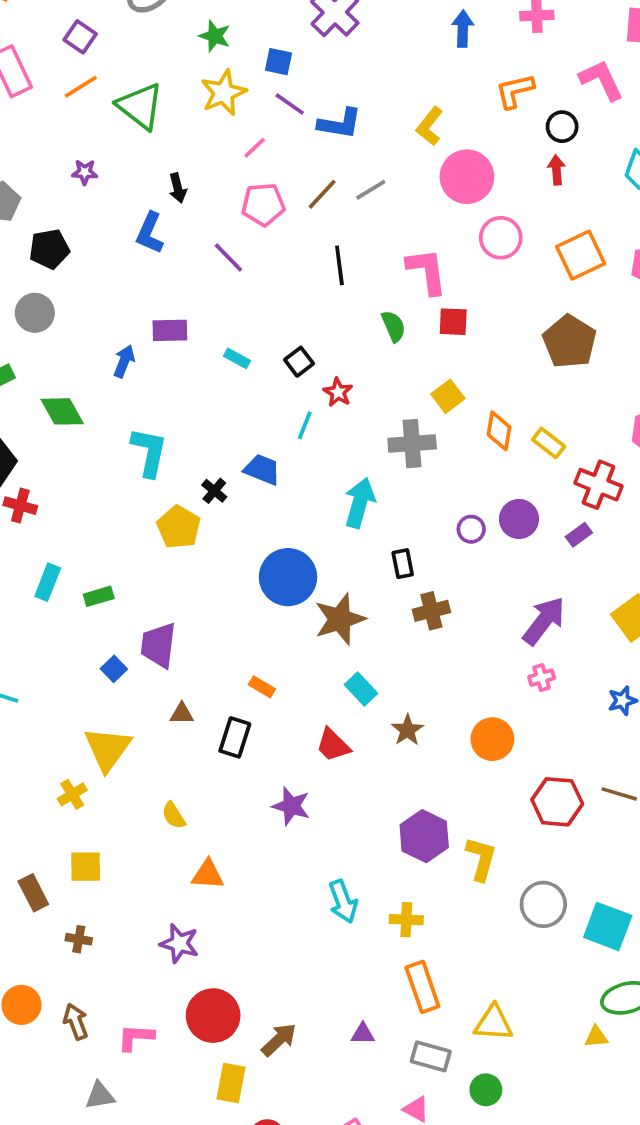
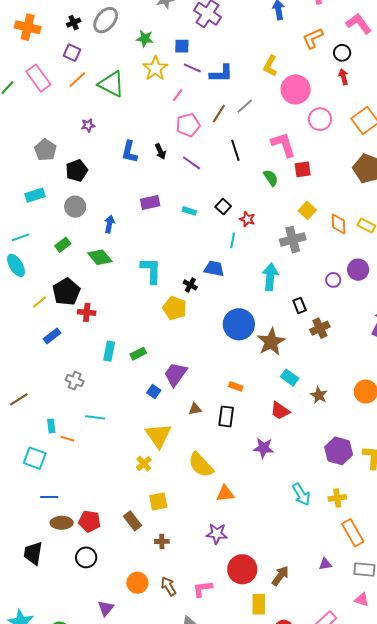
black arrow: (178, 188) -> (160, 151), moved
purple line: (228, 257) -> (192, 163), moved
blue arrow: (124, 361) -> (109, 224), moved
purple trapezoid: (158, 645) -> (176, 374), turned 40
yellow semicircle: (174, 815) -> (201, 465), size x1.8

